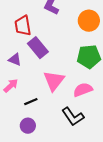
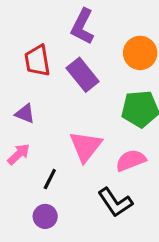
purple rectangle: (38, 48) -> (83, 75), moved
black line: (31, 102) -> (50, 179), turned -40

